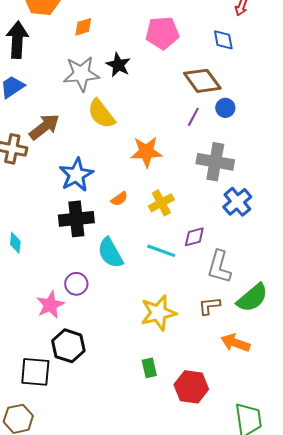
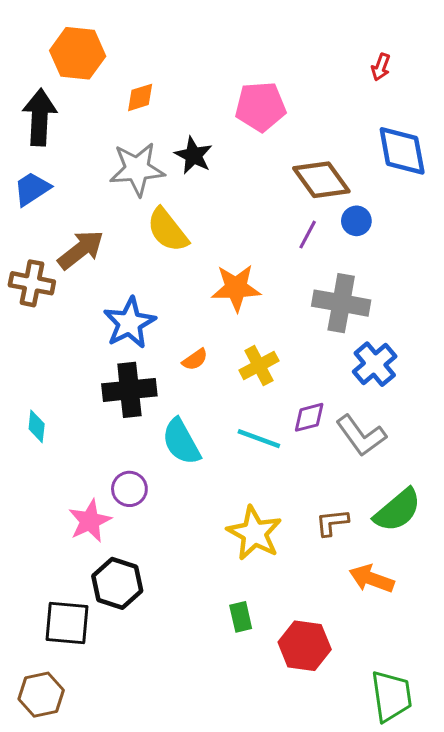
blue diamond: (223, 40) -> (402, 151), moved, size x1.6
gray L-shape: (219, 267) -> (361, 436), moved, turned -52
yellow star: (158, 313) -> (254, 533), turned -30

